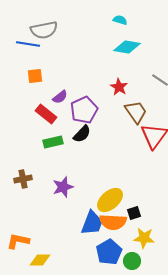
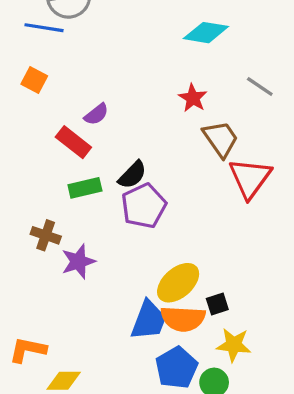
orange square: (35, 76) -> (34, 80), moved, turned 35
purple pentagon: (84, 110) -> (144, 206), moved
brown cross: (23, 179) -> (46, 235), moved, turned 30
purple star: (63, 187) -> (78, 261), moved

